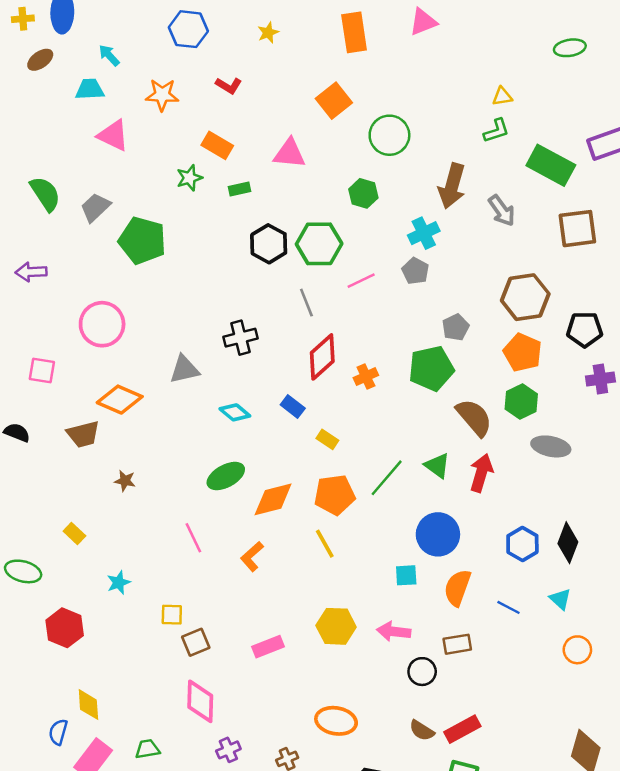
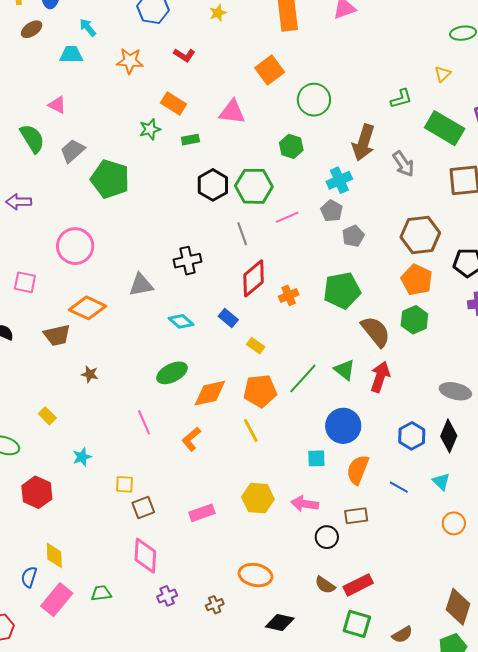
yellow triangle: (502, 96) -> (443, 74), moved, turned -36
pink triangle: (113, 135) -> (57, 105), moved, size x0.7
gray pentagon: (456, 327) -> (353, 236), moved
gray ellipse: (551, 446) -> (455, 391), moved

